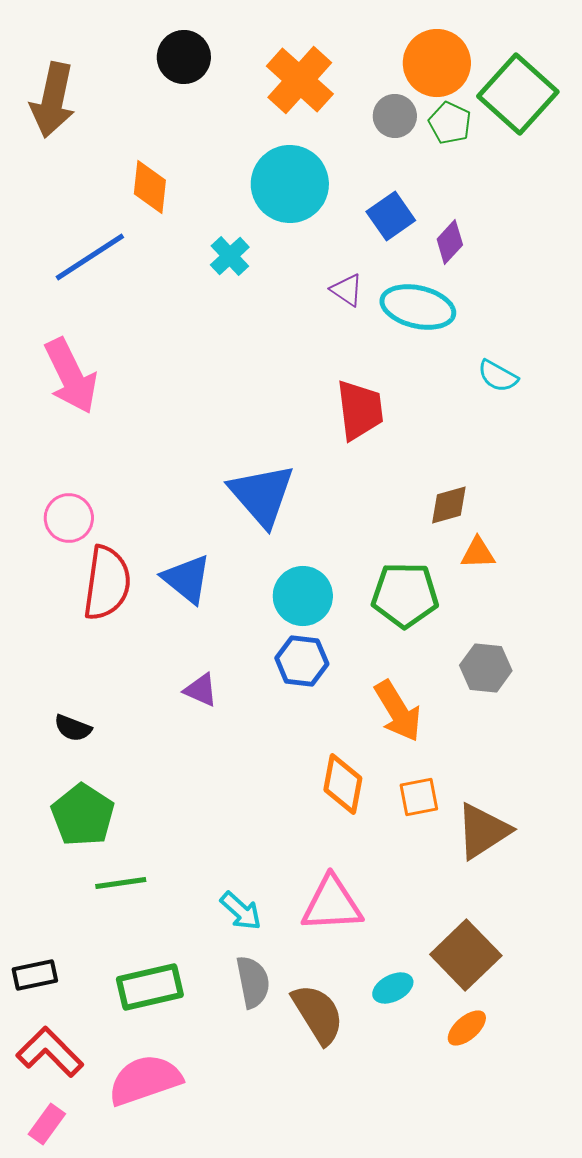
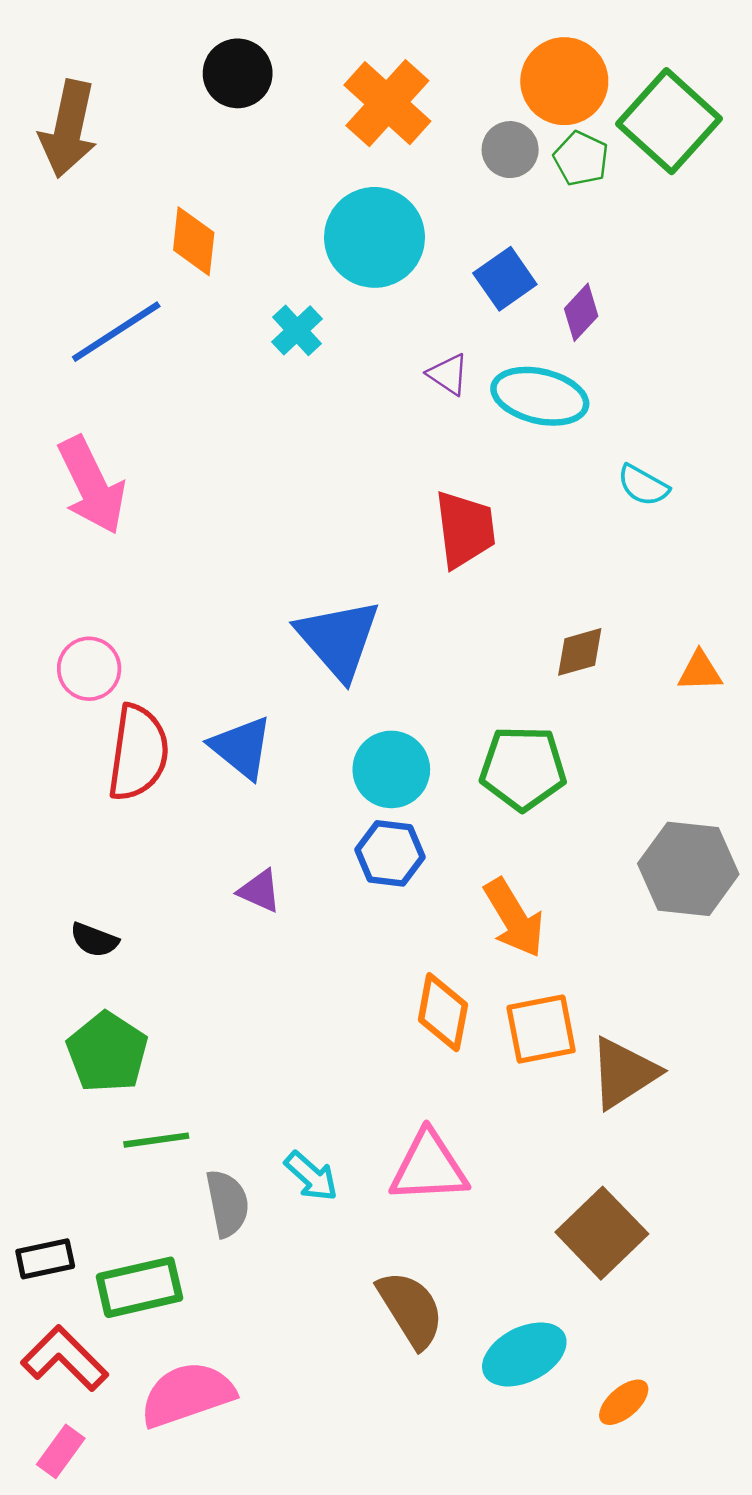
orange triangle: (478, 553) -> (700, 671), moved
gray hexagon: (486, 668) -> (688, 869), moved, size x1.5
orange square: (419, 797) -> (541, 1029), size x1.4
gray semicircle: (253, 982) -> (227, 1203), moved
green rectangle: (150, 987) -> (139, 1287), moved
cyan ellipse: (393, 988) -> (524, 1354), moved, size x1.6
orange ellipse: (467, 1028) -> (624, 1402), moved

